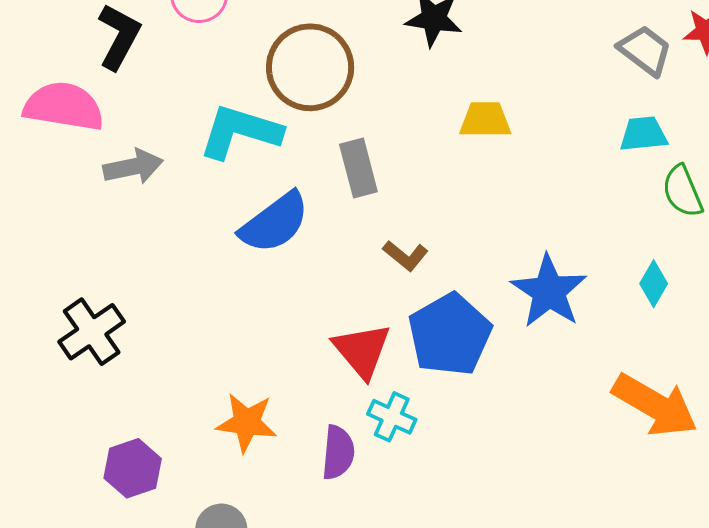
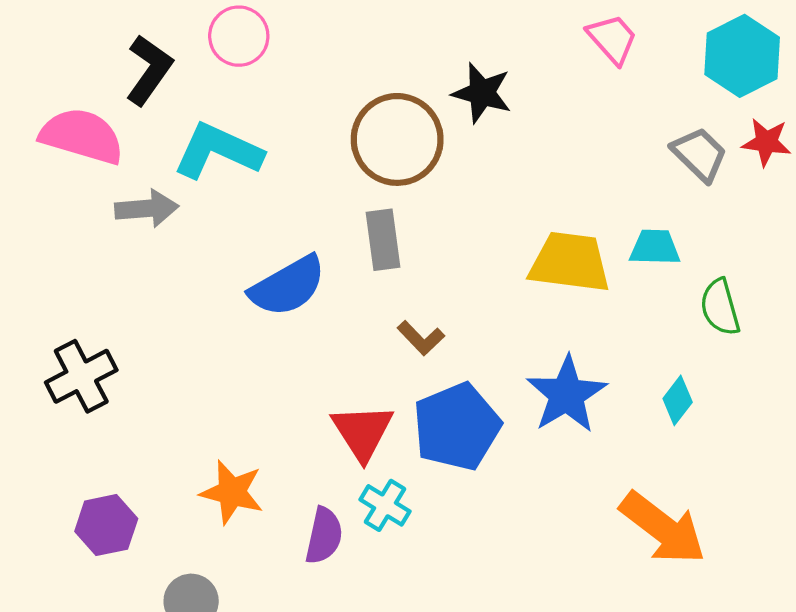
brown circle: (310, 67) -> (397, 139), moved
yellow trapezoid: (485, 120) -> (570, 262), moved, size x1.5
cyan L-shape: (240, 132) -> (218, 151), moved
cyan trapezoid: (643, 134) -> (655, 247), moved

